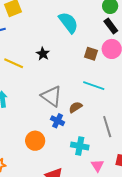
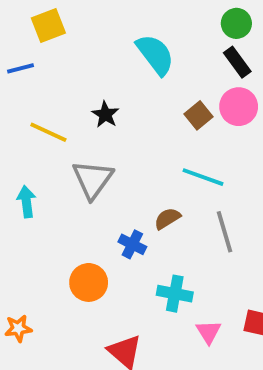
brown square: (91, 54) -> (199, 115), turned 32
gray triangle: (51, 96) -> (93, 179), moved, turned 30
gray line: (107, 127) -> (225, 232), moved

